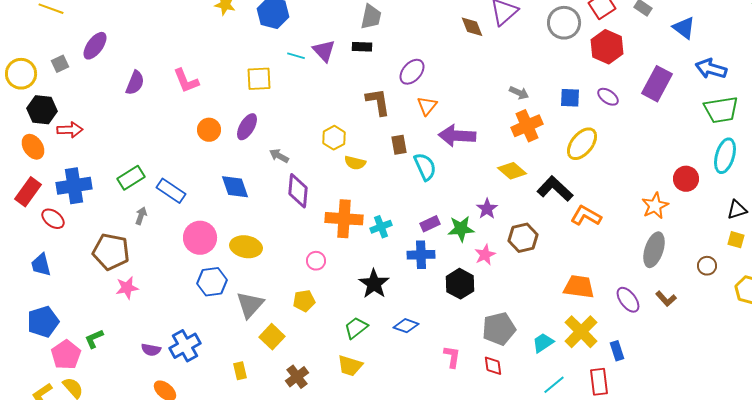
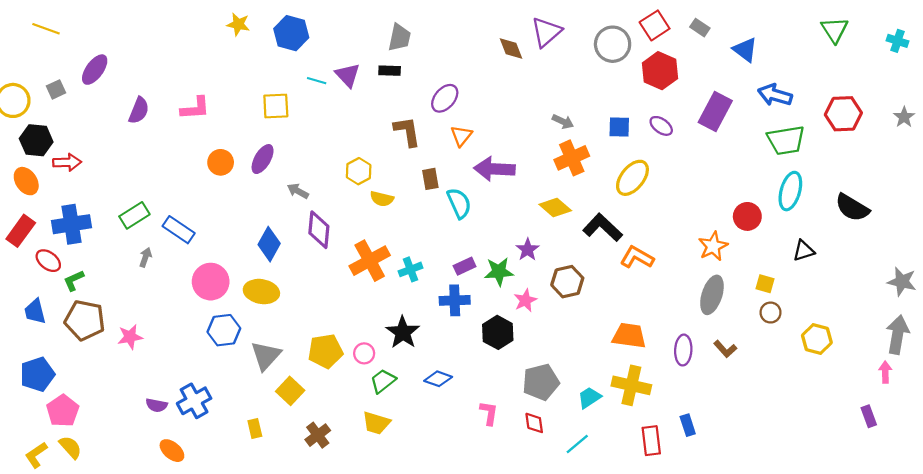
pink L-shape: (186, 81) -> (195, 108), turned -72
blue diamond: (235, 187) -> (269, 244), moved, turned 48
orange cross: (344, 219) -> (370, 261), turned -33
yellow square: (736, 240) -> (765, 284), moved
brown pentagon: (111, 252) -> (85, 320), moved
pink circle: (316, 261) -> (364, 353), moved
purple ellipse: (628, 300) -> (683, 350), turned 40
yellow pentagon: (304, 301) -> (325, 351), size x1.4
yellow cross: (581, 332) -> (631, 385), turned -32
green L-shape: (94, 339) -> (74, 280), moved
blue rectangle: (617, 351) -> (688, 425), moved
cyan line: (554, 385) -> (577, 444), moved

